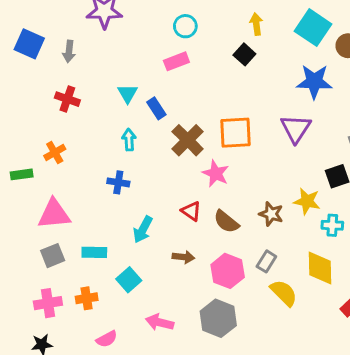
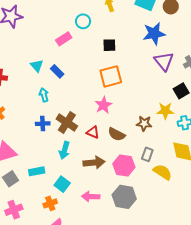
cyan circle: (185, 26) -> (83, 21), moved
black square: (244, 54) -> (109, 45), moved, turned -32
purple triangle: (296, 129) -> (164, 61), moved
brown cross: (188, 140) -> (67, 122), moved
pink star: (216, 173) -> (103, 105), turned 30
brown arrow: (183, 257) -> (94, 162), size x1.5
orange cross: (87, 298) -> (50, 203), moved
pink arrow: (160, 322) -> (91, 197), moved

